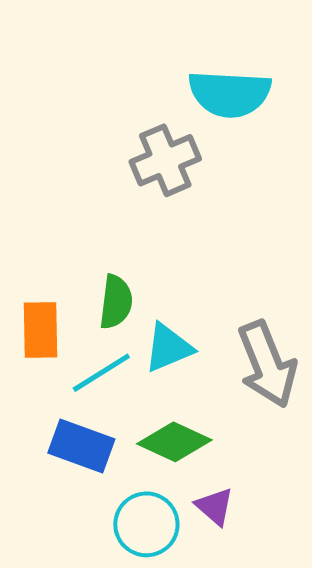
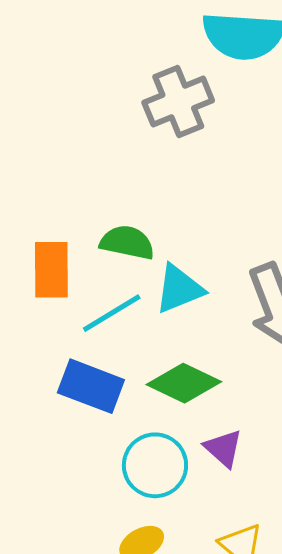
green semicircle: (116, 302) -> (127, 242), turned -86

